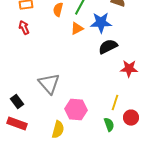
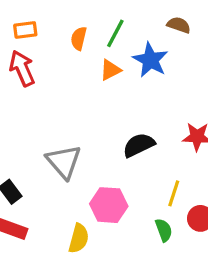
blue star: (101, 23) -> (150, 60), turned 30
red arrow: (24, 28) -> (22, 68), size x1.5
black semicircle: (108, 47) -> (139, 145), moved

